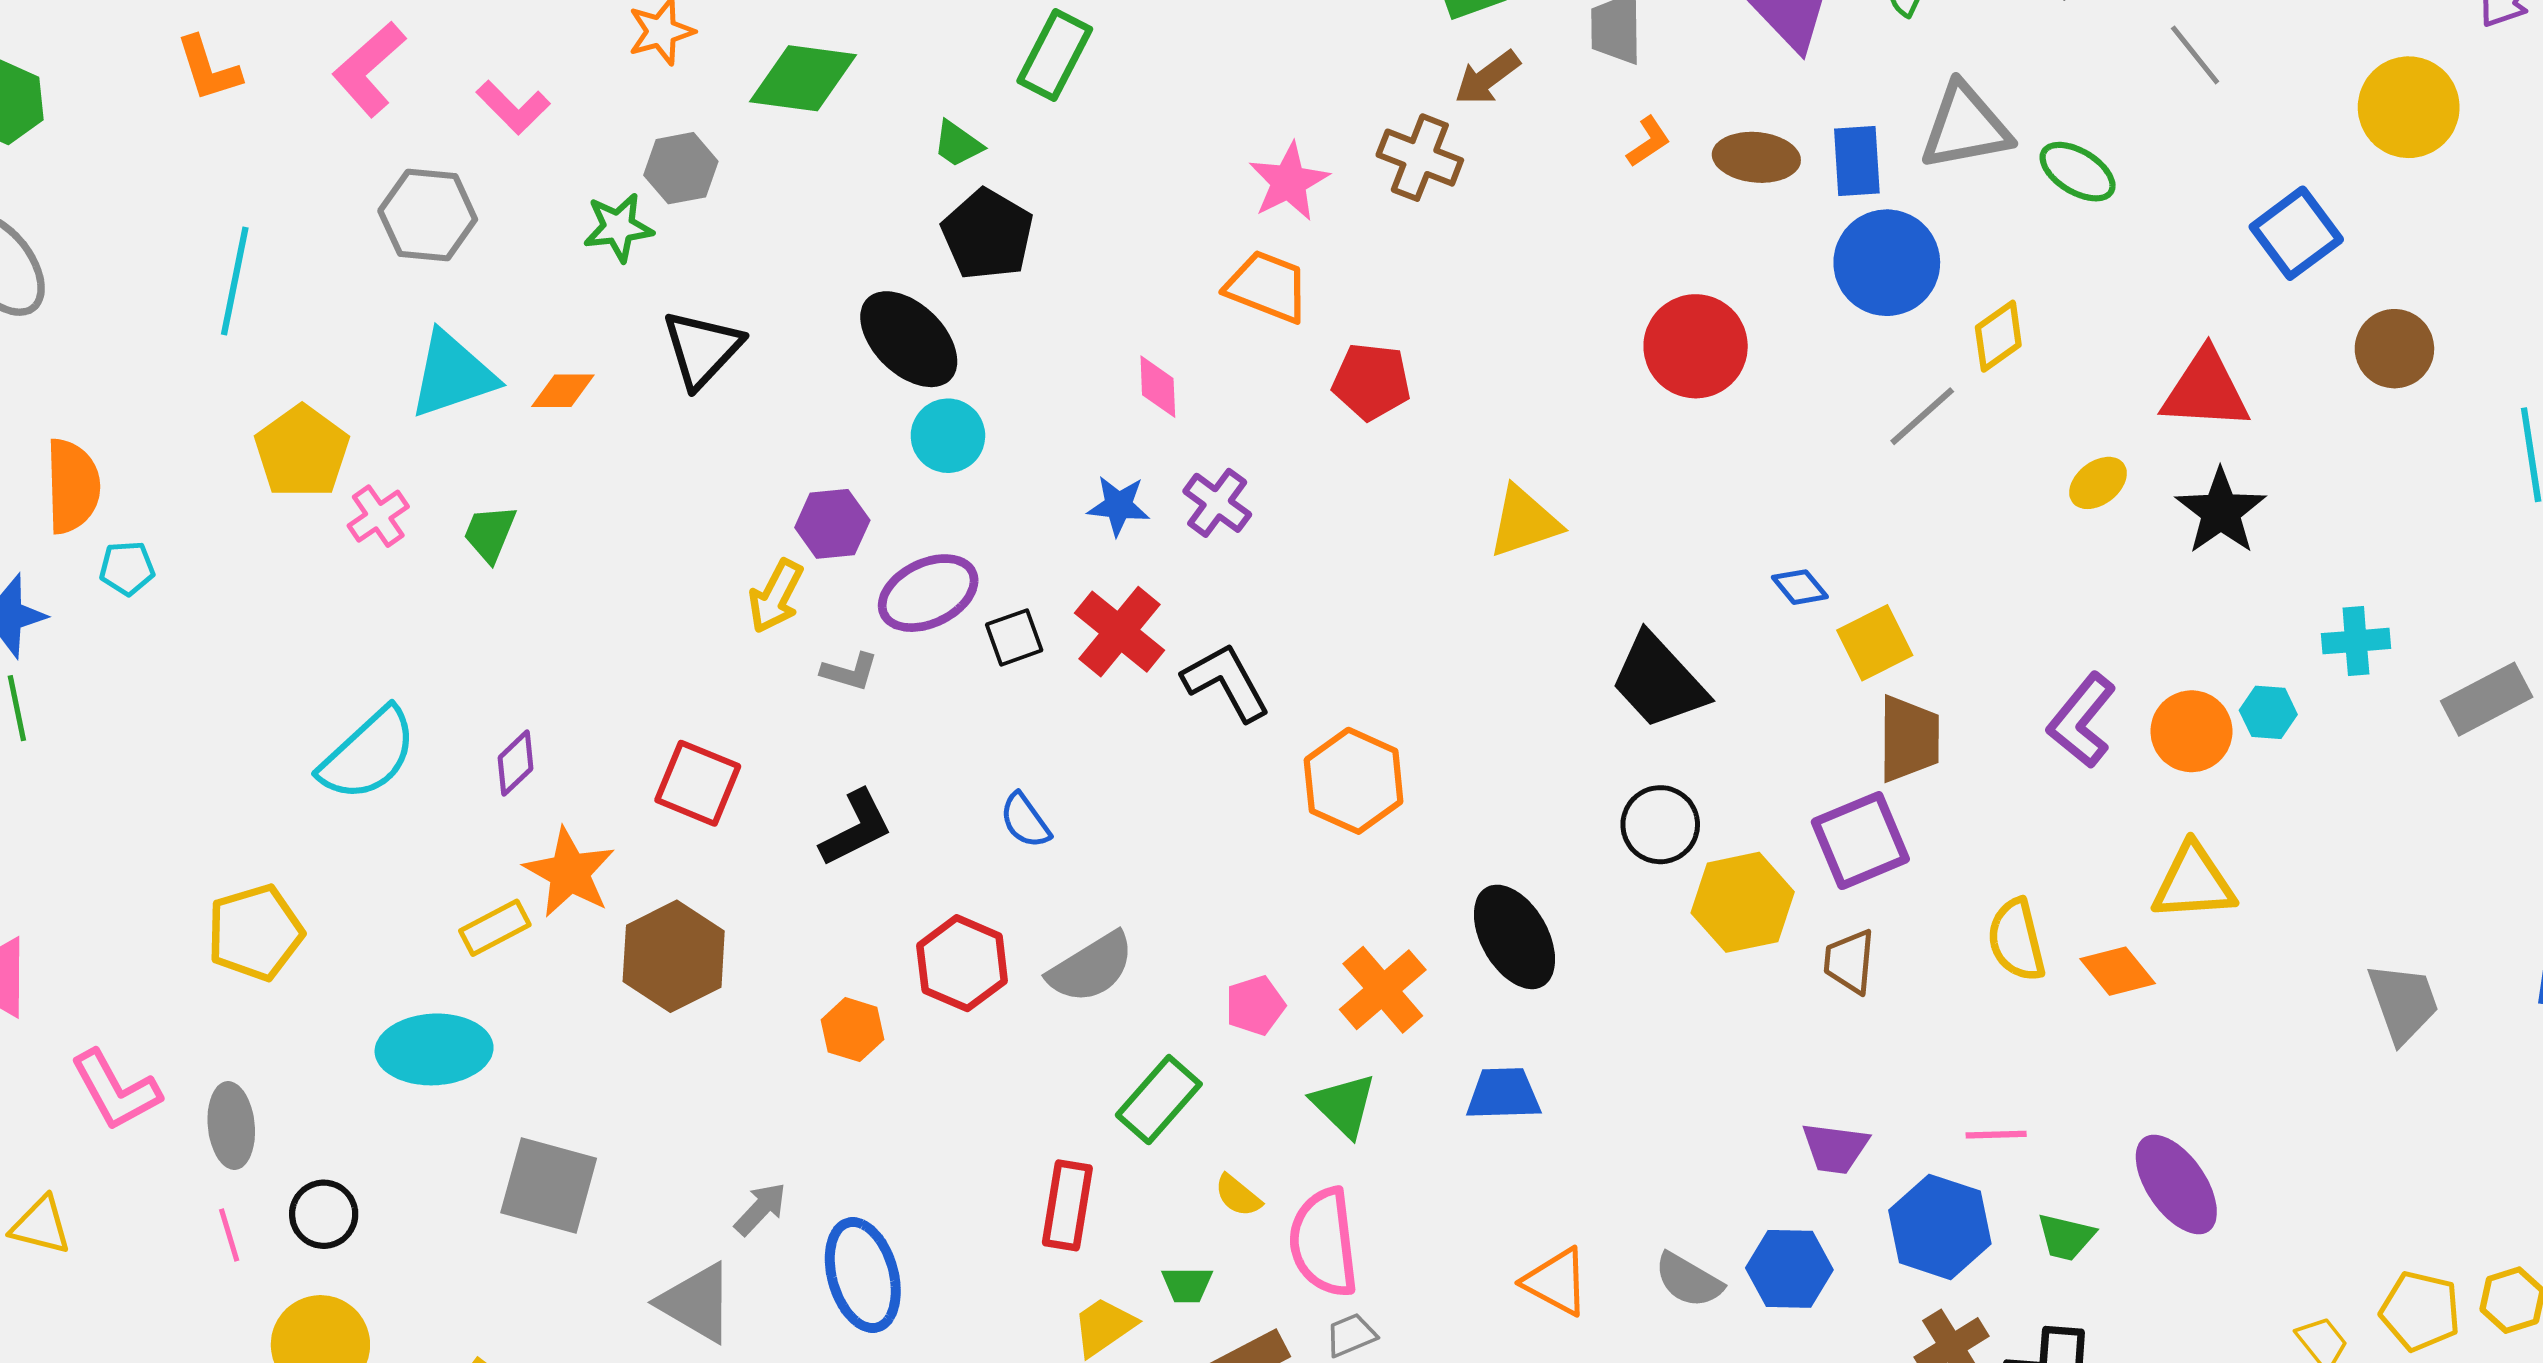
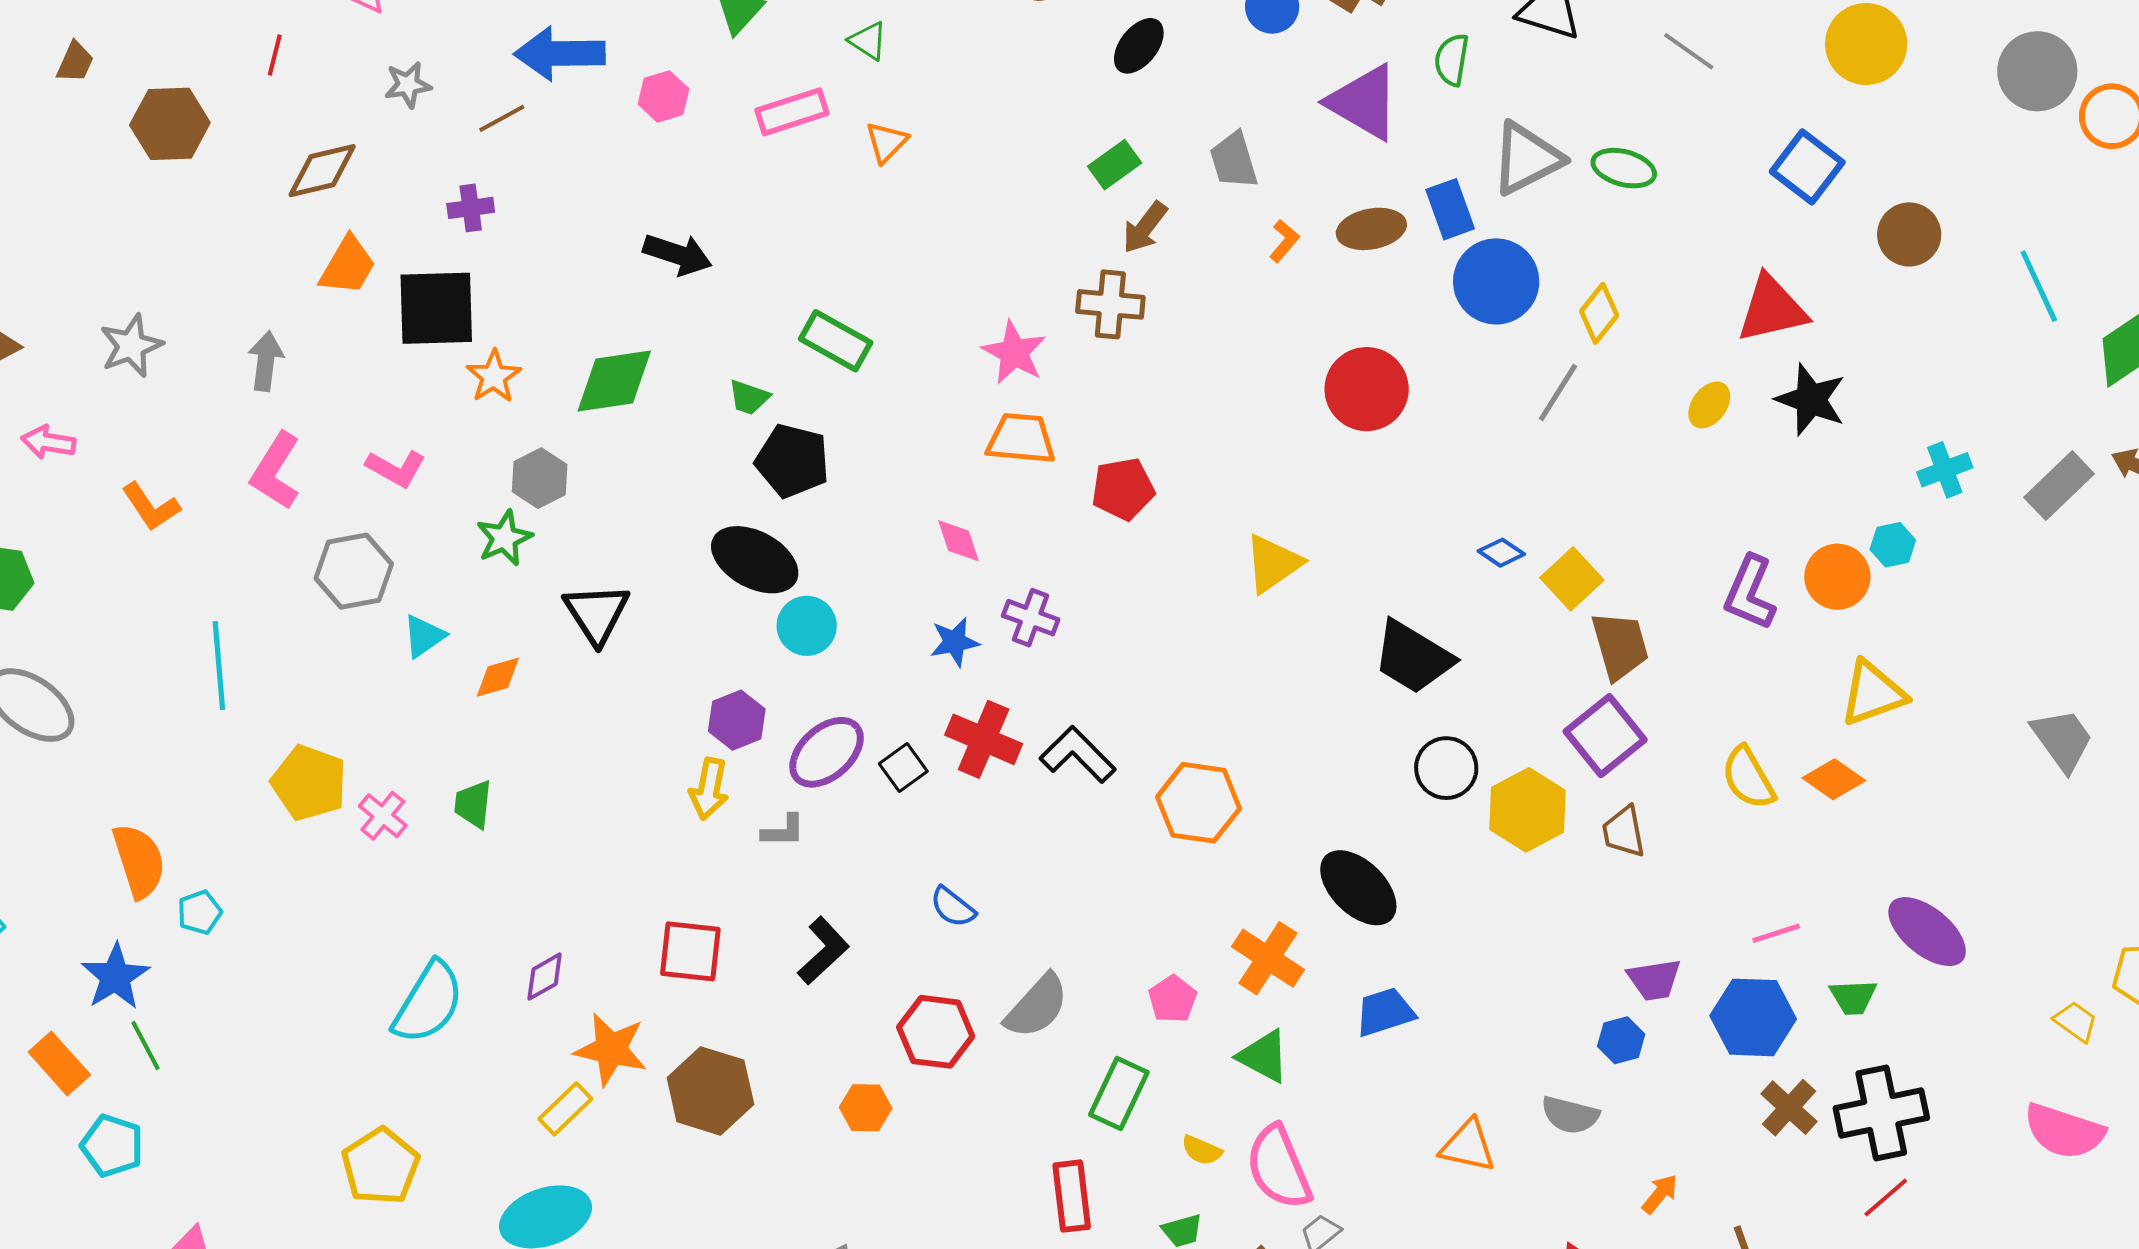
green rectangle: (1055, 55) -> (836, 341), moved, turned -72
cyan triangle: (452, 375) -> (424, 636), moved, size x0.6
purple diamond: (516, 763) -> (545, 977), turned 30
blue hexagon: (1789, 1269) -> (1621, 1040), moved, size x0.7

